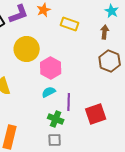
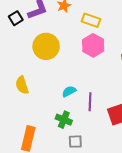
pink hexagon: (51, 68) -> (93, 45), moved
green cross: (56, 119) -> (64, 120), moved

